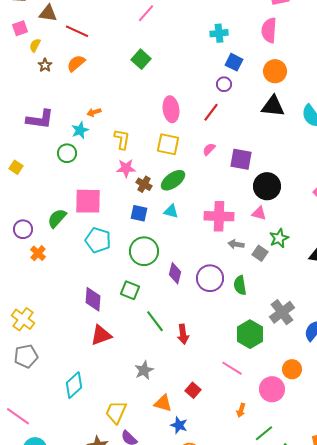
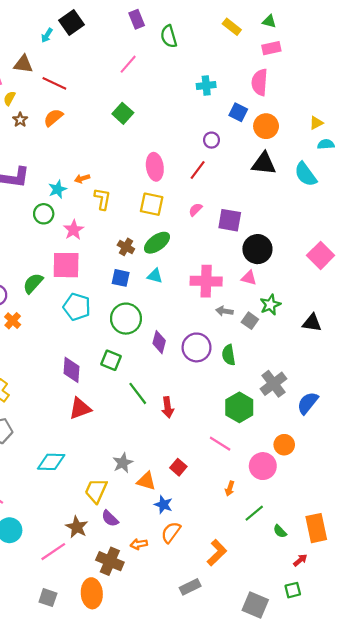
blue square: (234, 62) -> (238, 112), moved
orange arrow: (94, 112) -> (82, 179), moved
pink star: (126, 168) -> (74, 230), moved, turned -30
gray star: (144, 370) -> (123, 463), moved
cyan diamond: (74, 385) -> (51, 462), turned 44

